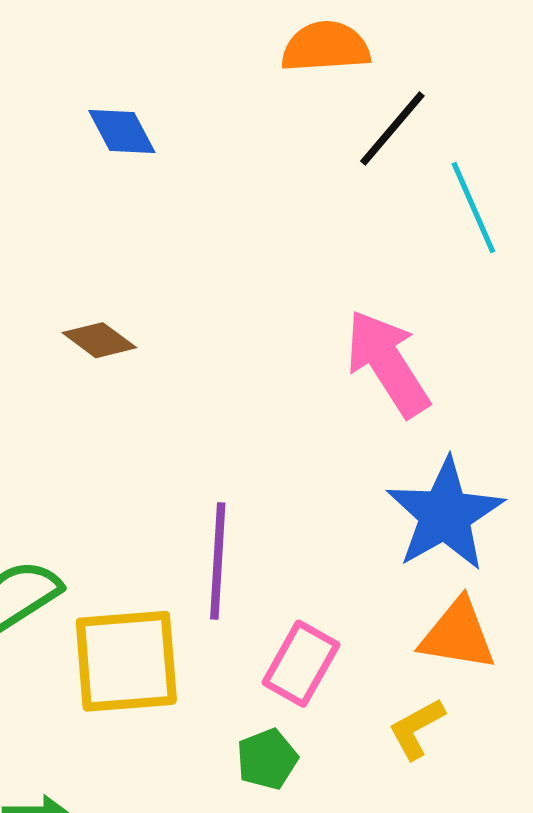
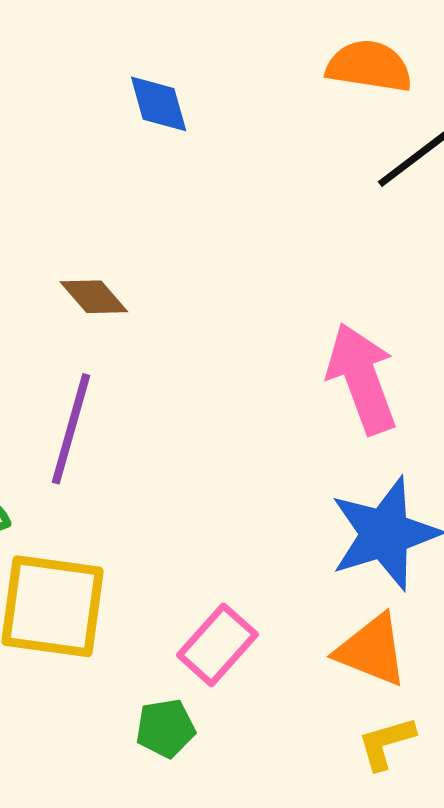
purple line: (218, 561) -> (71, 429), moved
yellow L-shape: (417, 729) -> (386, 743), moved

